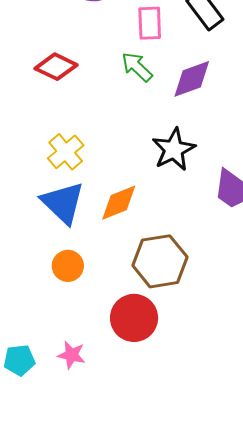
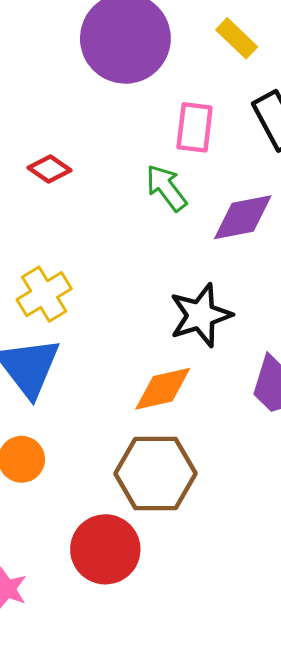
red diamond: (56, 67) -> (49, 169), size x0.7
orange diamond: (119, 203) -> (163, 389), moved

